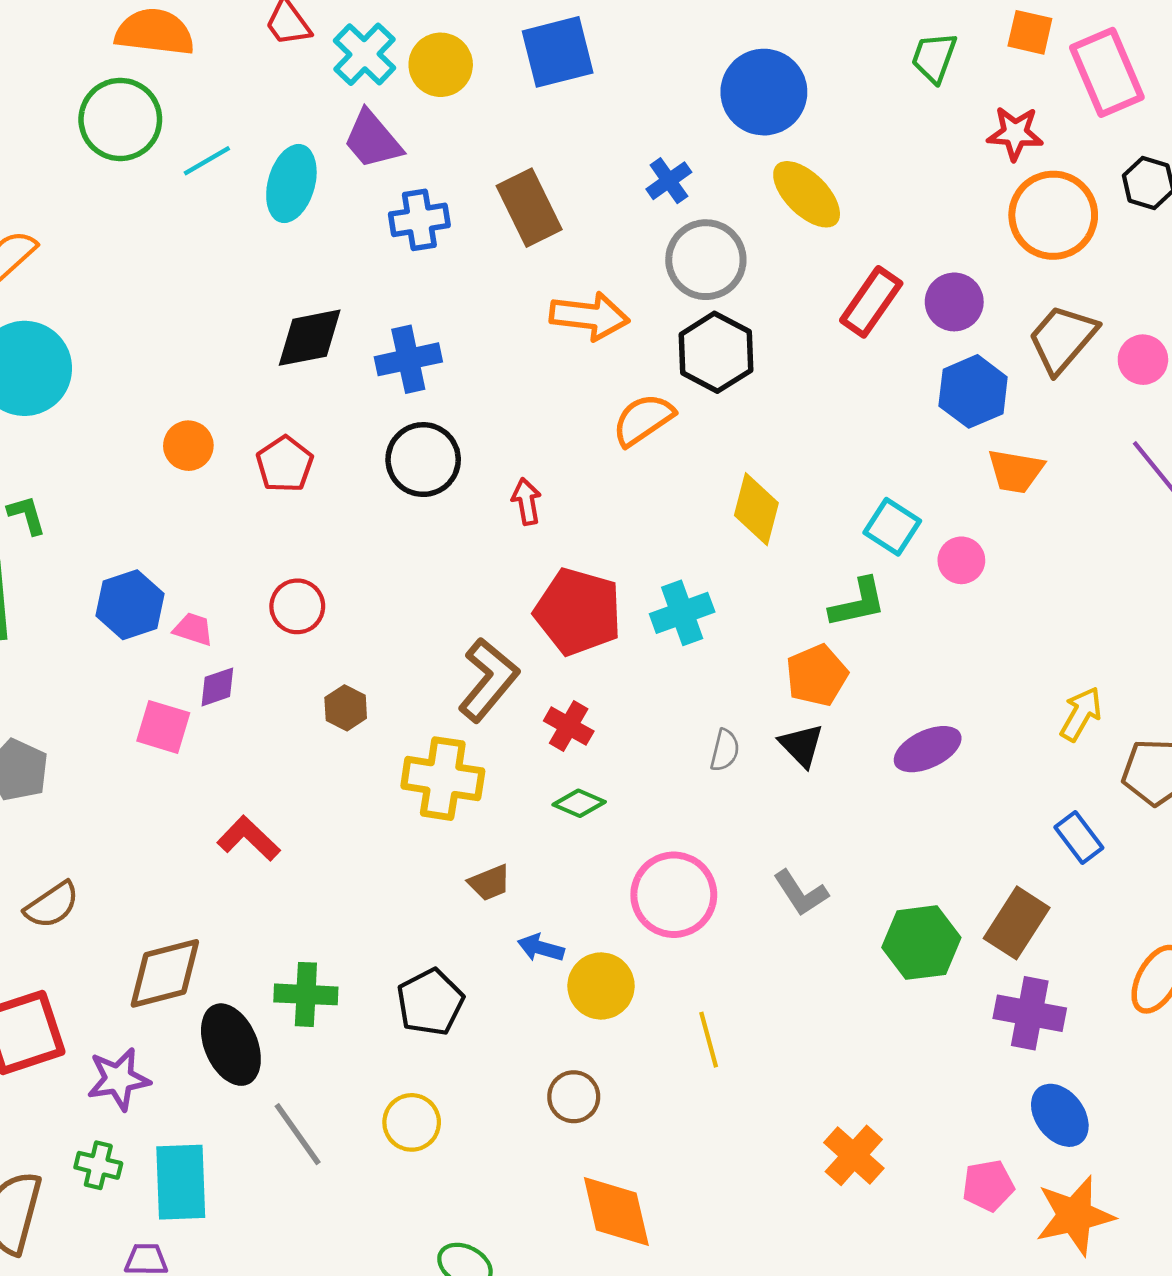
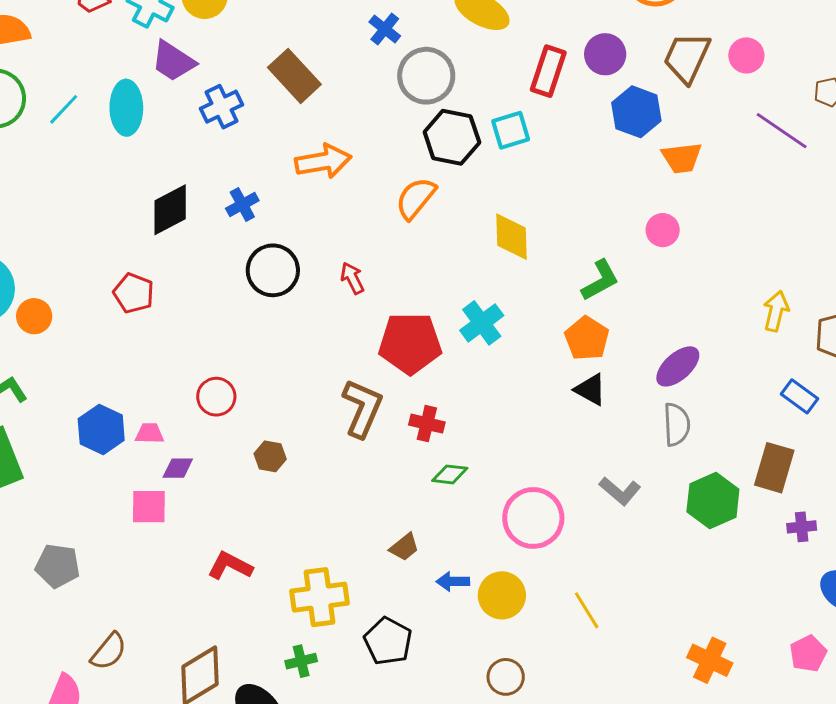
orange arrow: (589, 316) -> (323, 161), moved
blue cross: (408, 359) -> (242, 205), size x0.7
orange circle: (188, 446) -> (34, 316), moved
red pentagon: (285, 464) -> (134, 293), moved
cyan square: (892, 527) -> (511, 130), moved, turned -33
purple diamond: (217, 687) -> (178, 468), turned 36
gray semicircle: (725, 750) -> (677, 425), moved, size x1.4
yellow cross: (443, 779) -> (320, 597), moved
green cross: (306, 994) -> (301, 661), size x0.7
purple cross: (1030, 1013) -> (802, 527), size x0.6

